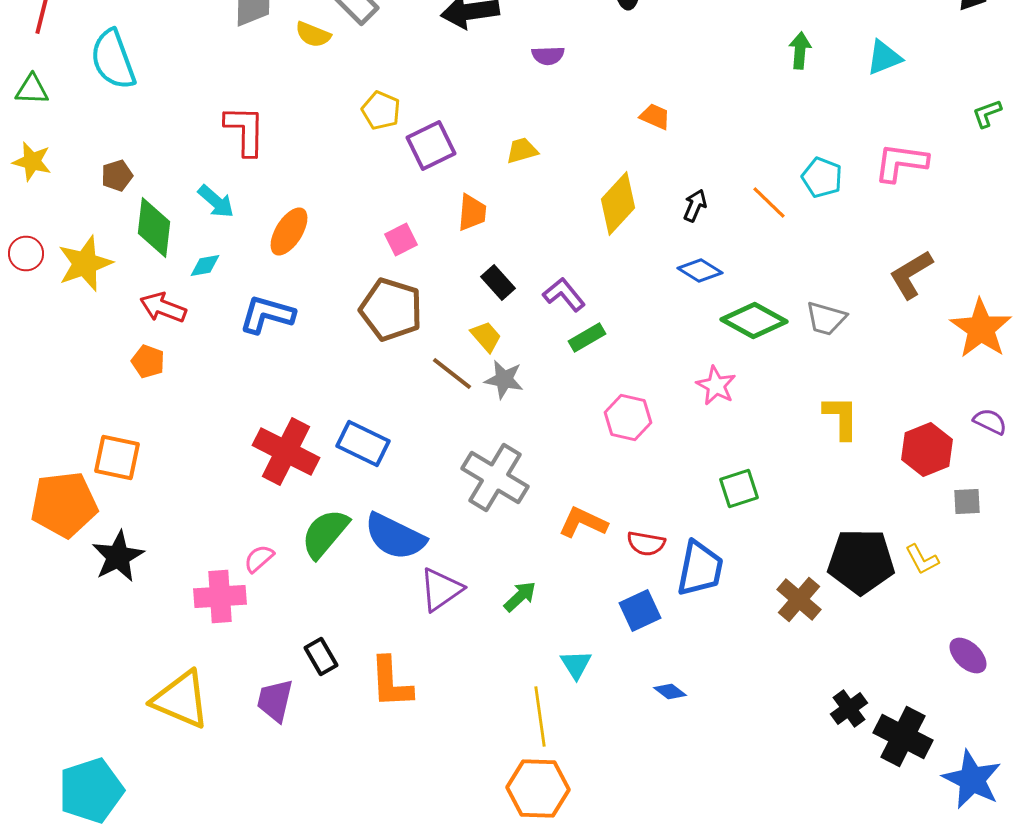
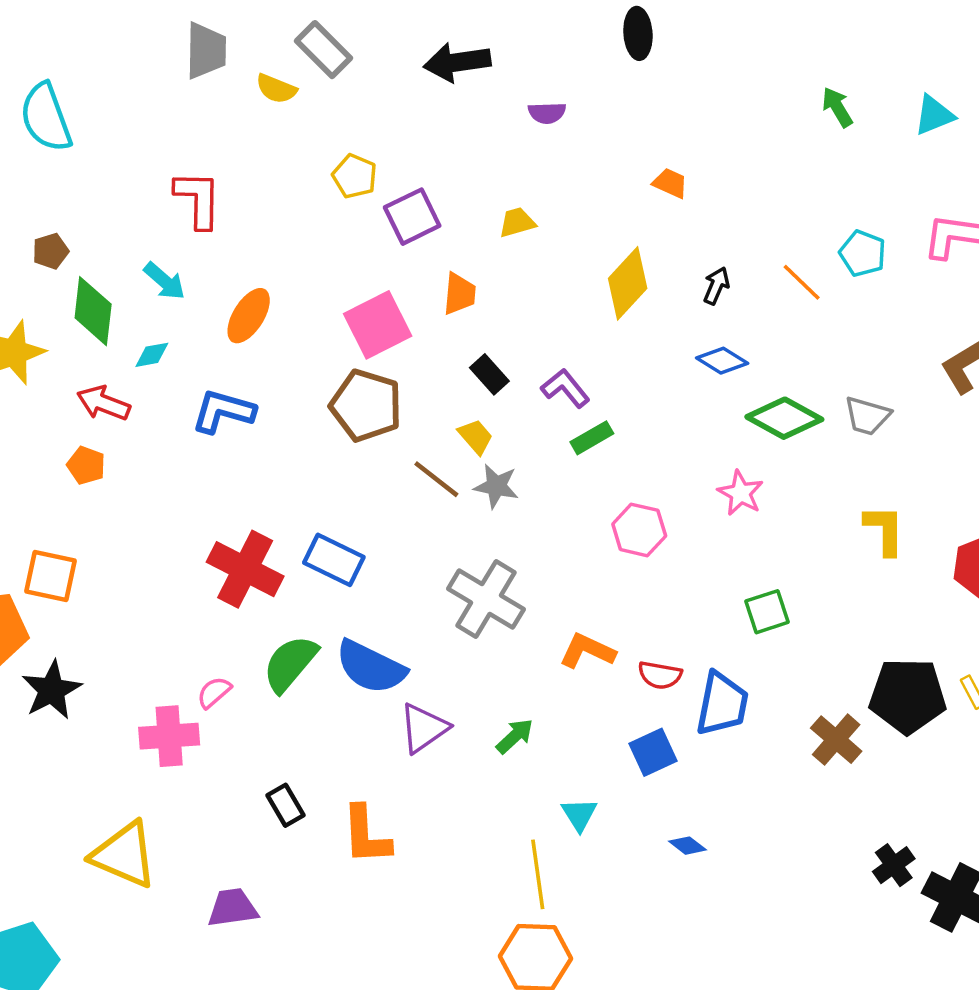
green arrow: (800, 50) -> (837, 107), turned -36
pink square: (401, 240) -> (378, 325), size x1.8
purple trapezoid: (275, 700) -> (232, 908), moved, turned 69

